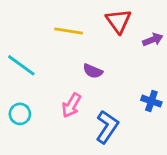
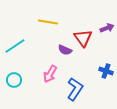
red triangle: (118, 21) -> (83, 38), moved
cyan line: (21, 65) -> (15, 46), turned -70

